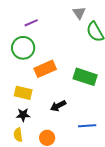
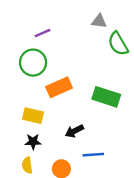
gray triangle: (79, 13) -> (99, 21), turned -48
blue line: (87, 126) -> (93, 155), moved

